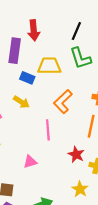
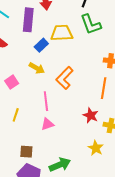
blue rectangle: (27, 78) -> (41, 45), turned -64
orange L-shape: (63, 102) -> (65, 78), moved
pink line: (48, 130) -> (46, 101), moved

